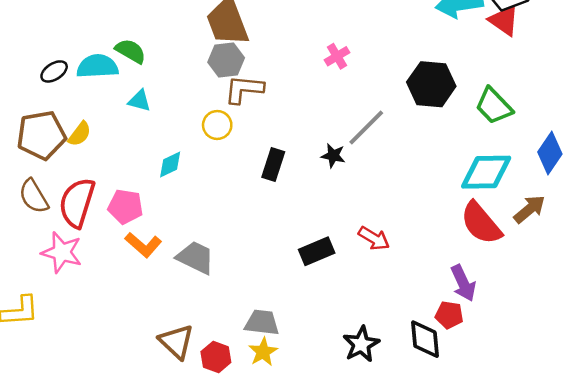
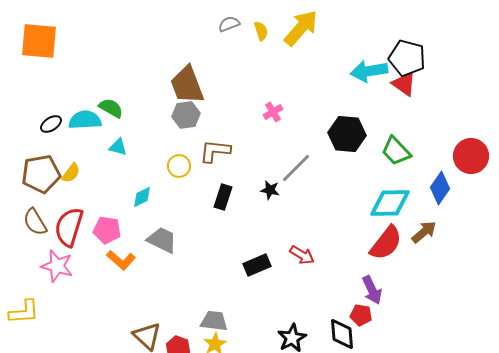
brown L-shape: (244, 89) -> (215, 151), moved
red semicircle: (481, 223) -> (386, 243), turned -102
gray trapezoid: (196, 258) -> (162, 240), moved

